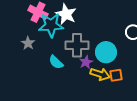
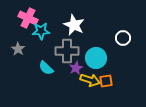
white star: (66, 14) -> (74, 25), moved
cyan star: (51, 25) -> (41, 31), size x0.7

